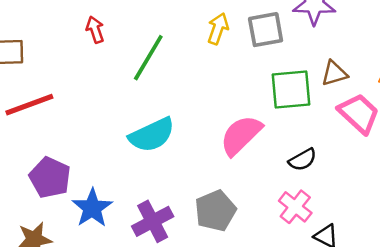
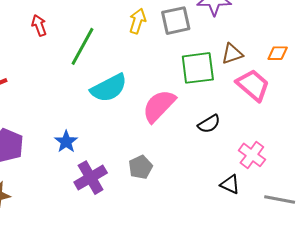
cyan semicircle: (152, 135) -> (109, 88), moved
pink cross: (295, 207) -> (252, 155), moved
blue star: (92, 208) -> (66, 142), moved, size x0.7
gray pentagon: (215, 211) -> (141, 167), size x0.7

